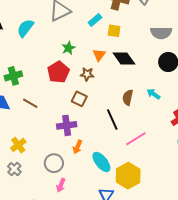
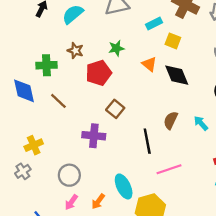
orange triangle: (99, 55) -> (149, 64), turned -40
brown star: (87, 74) -> (75, 51), moved
orange arrow: (77, 147) -> (98, 201), moved

